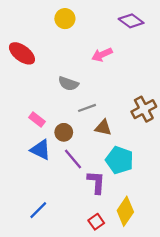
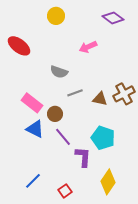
pink rectangle: (37, 120) -> (32, 103), size x1.5
brown triangle: (103, 128) -> (100, 99), moved
red square: (96, 222) -> (65, 191), moved

